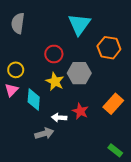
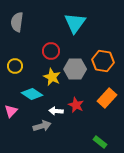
orange hexagon: (109, 48) -> (103, 61), moved
pink triangle: (11, 90) -> (11, 111), moved
cyan diamond: (34, 100) -> (32, 94), turned -60
green rectangle: (115, 150) -> (100, 142), moved

